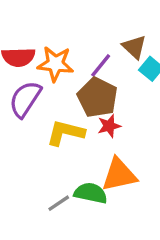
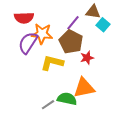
brown triangle: (134, 47) -> (93, 12), turned -35
orange star: (55, 64) -> (42, 34), moved
red star: (109, 126) -> (87, 58), moved

